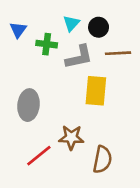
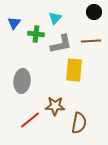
black circle: (99, 27) -> (94, 12), moved

